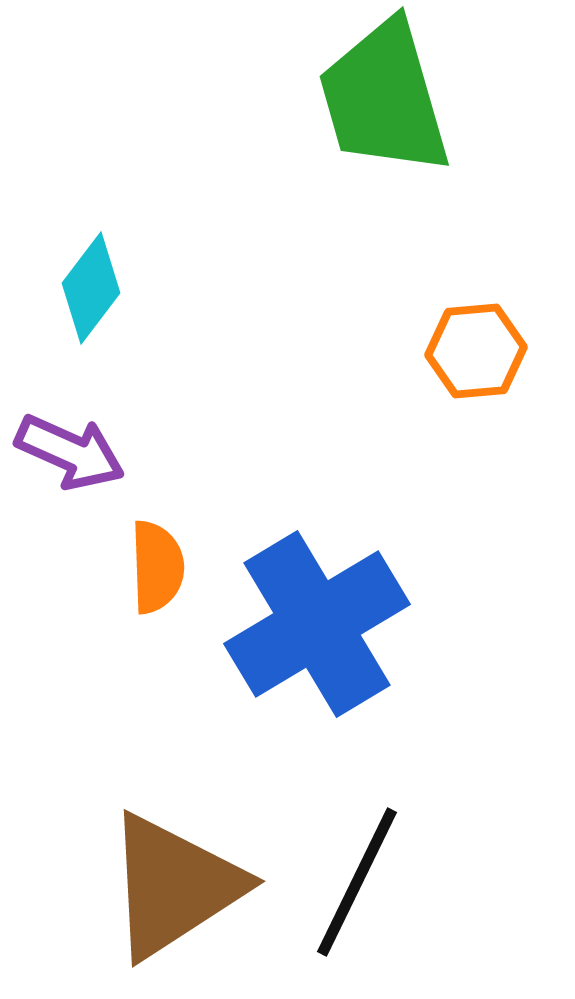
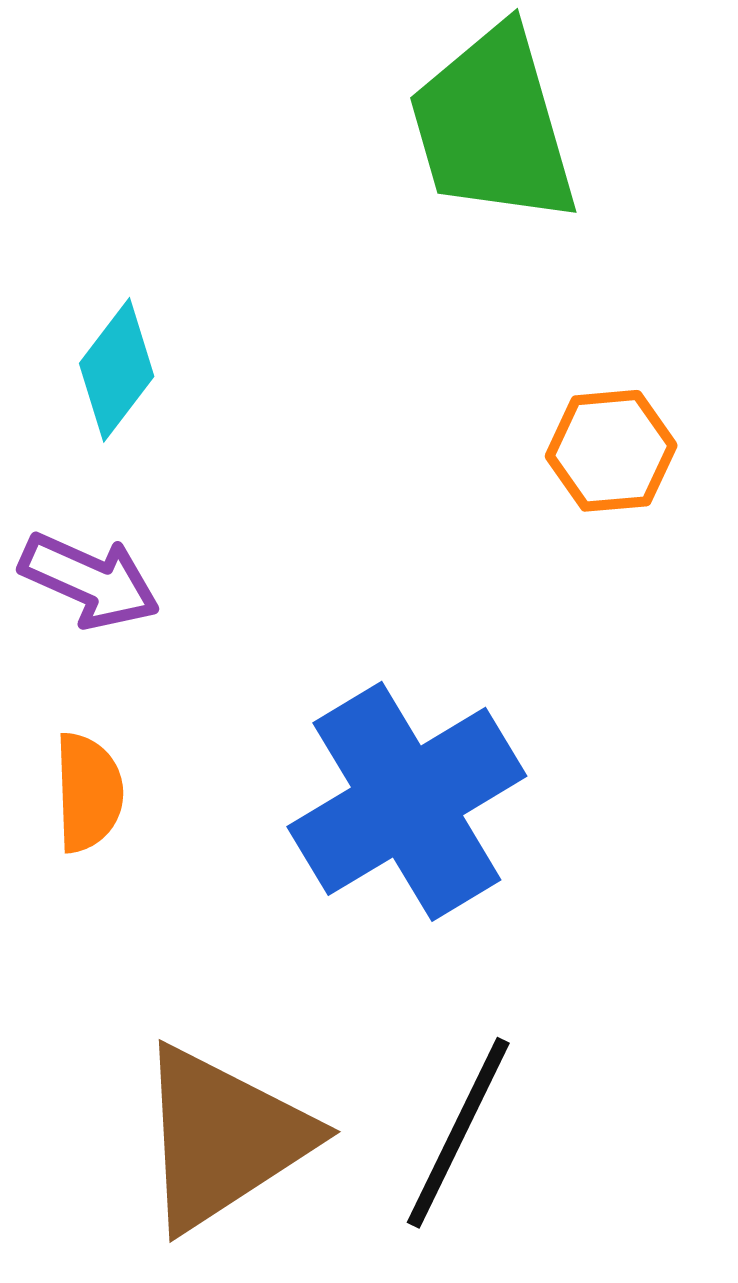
orange semicircle: (157, 567) -> (88, 792), moved

